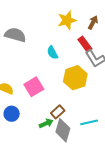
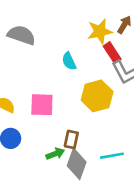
yellow star: (67, 20) -> (100, 31), moved
pink square: (34, 87) -> (42, 105), turned 30
brown rectangle: (58, 112) -> (71, 139), turned -40

